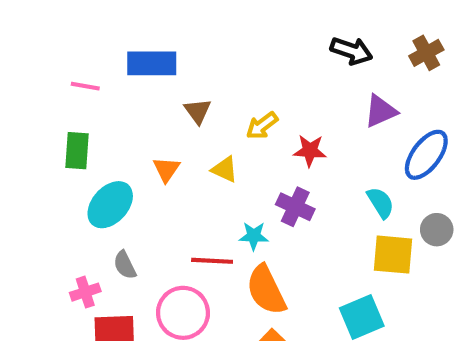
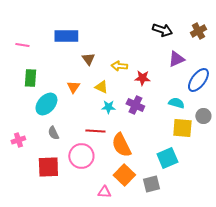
pink line: (85, 86) -> (22, 45), moved
yellow arrow: (262, 126) -> (119, 66), turned 42
cyan semicircle: (381, 203) -> (176, 103), turned -42
cyan star: (254, 236) -> (108, 107), moved
pink cross: (85, 292) -> (18, 140), moved

